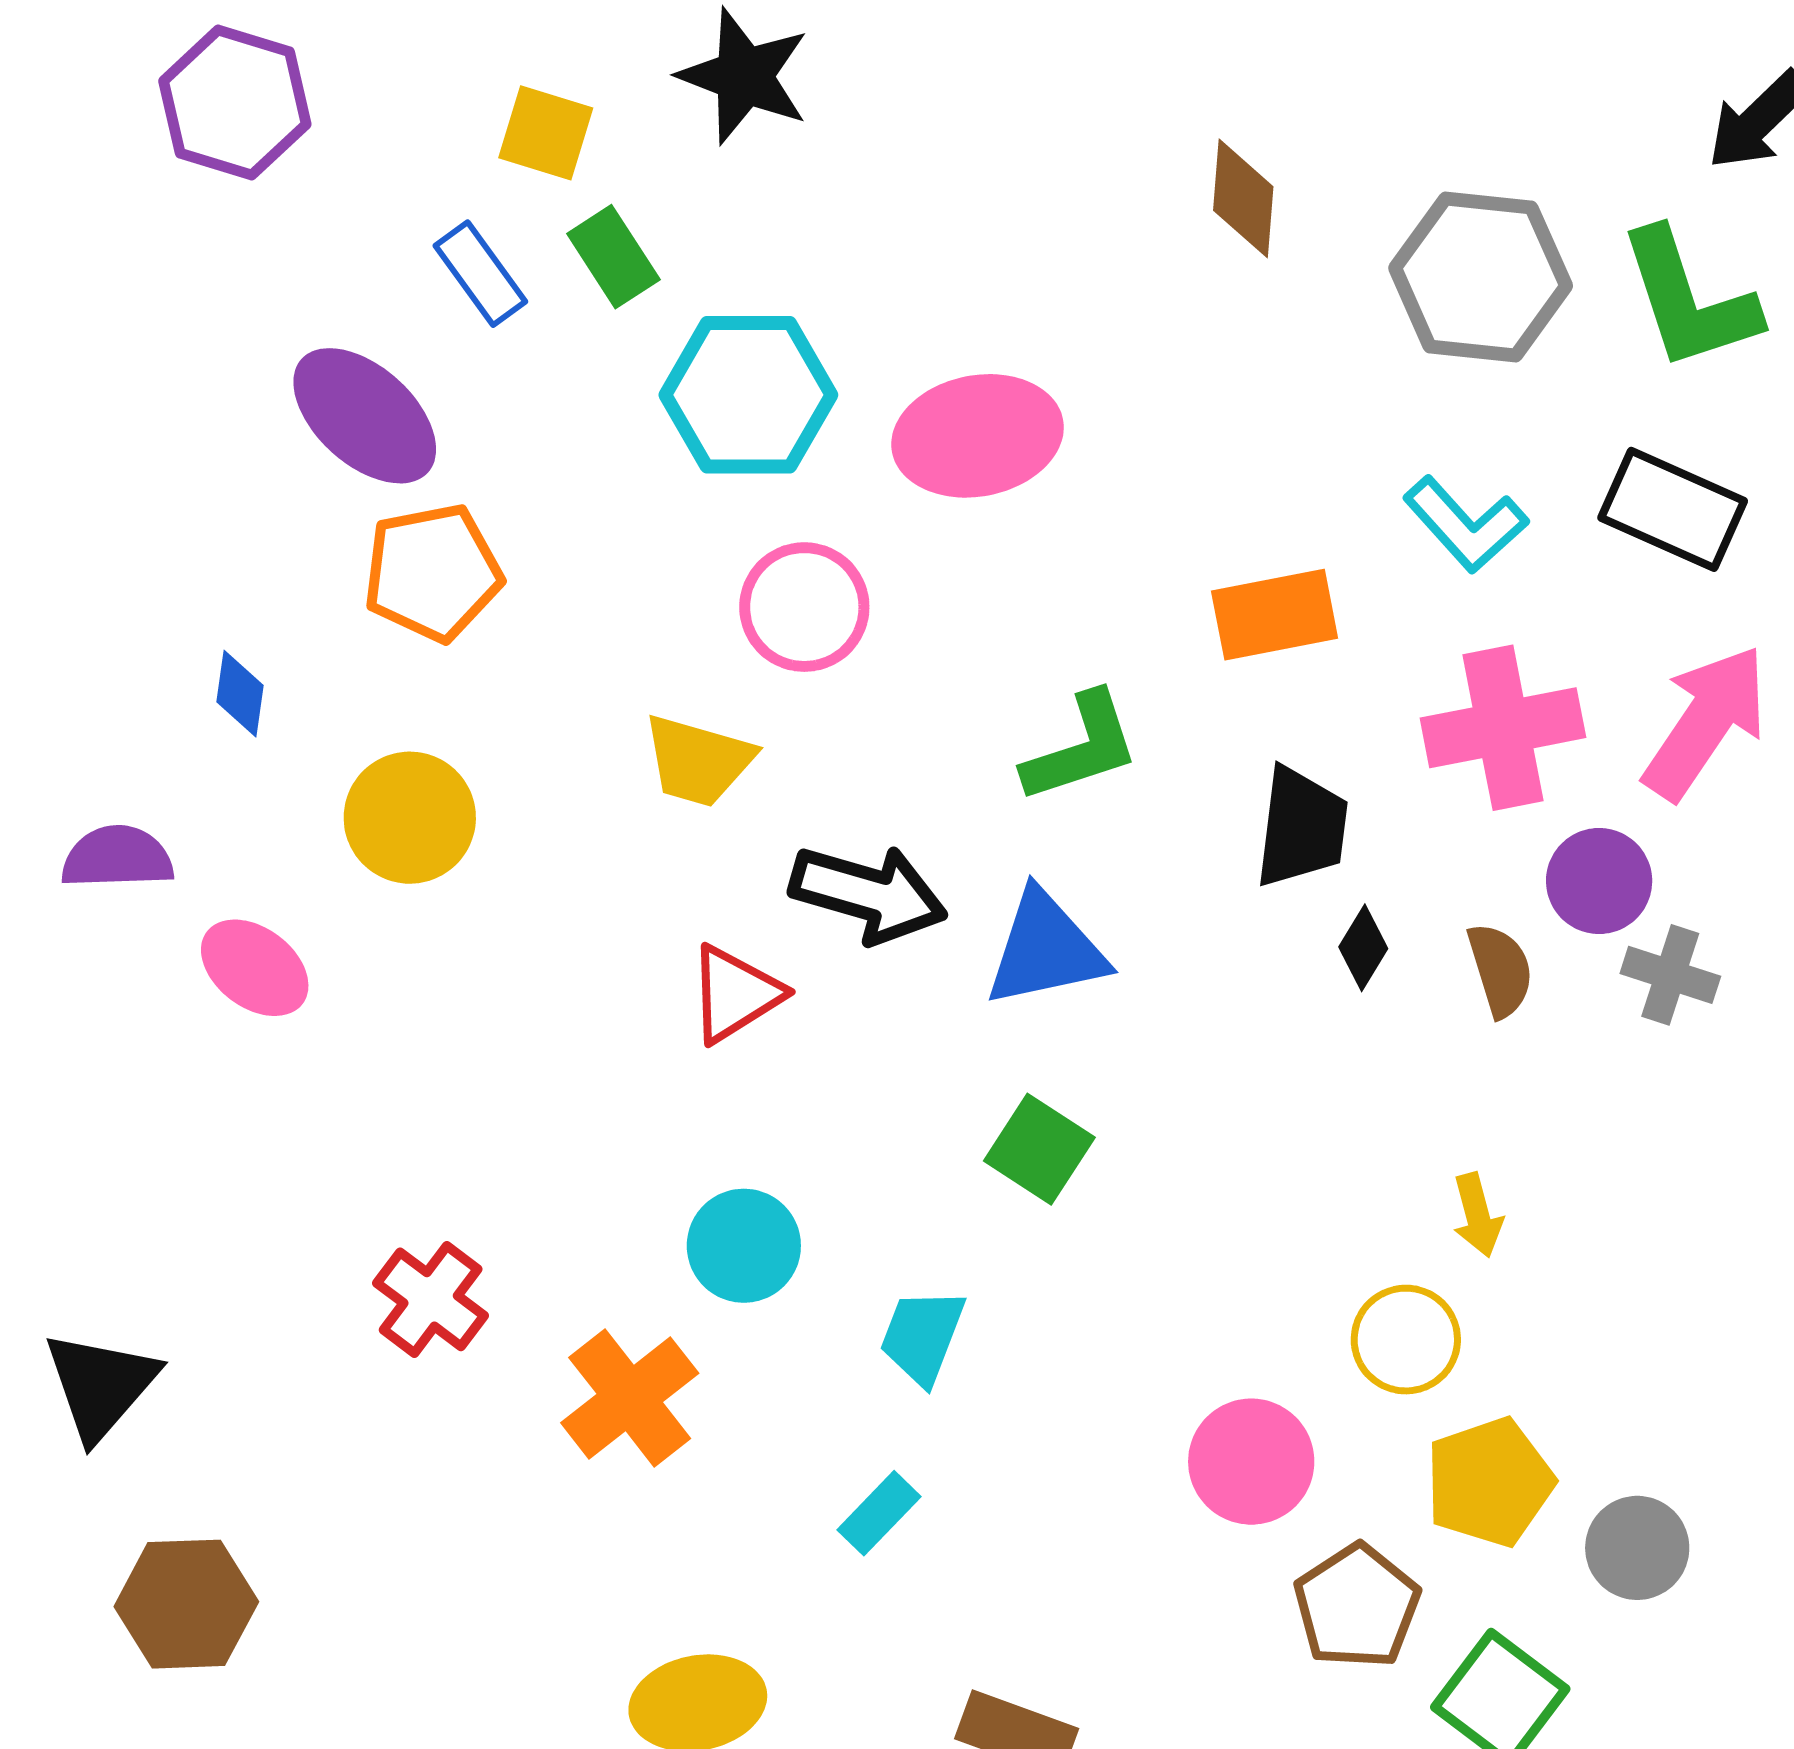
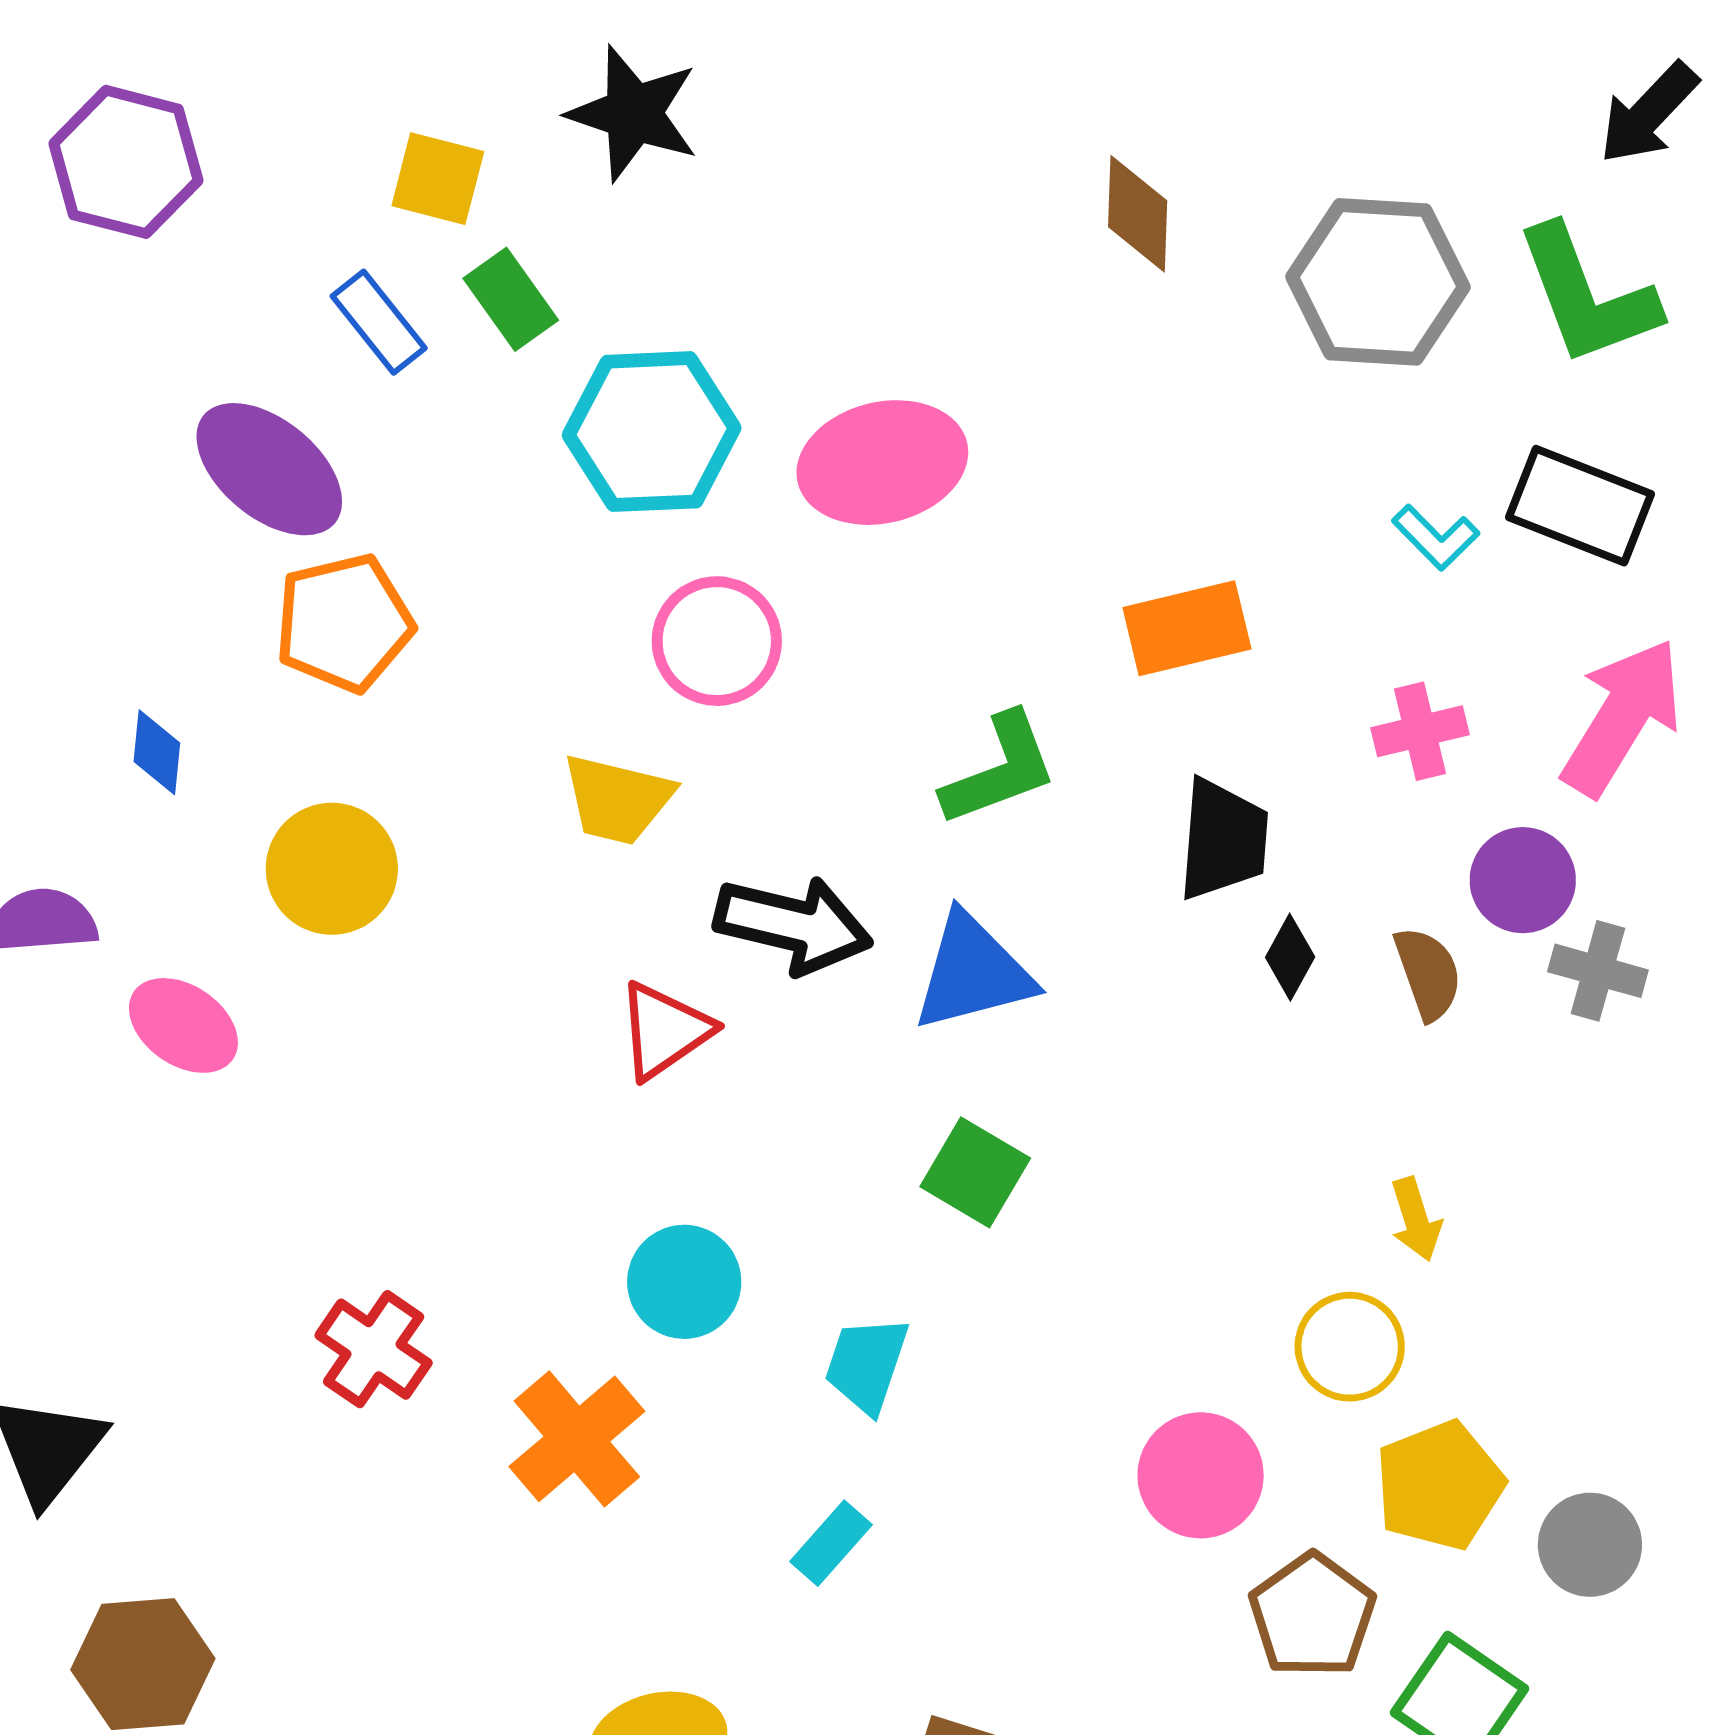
cyan L-shape: (1466, 525) -> (1436, 537), moved, size x0.7
pink cross: (1503, 728) -> (1420, 731), size x0.6

